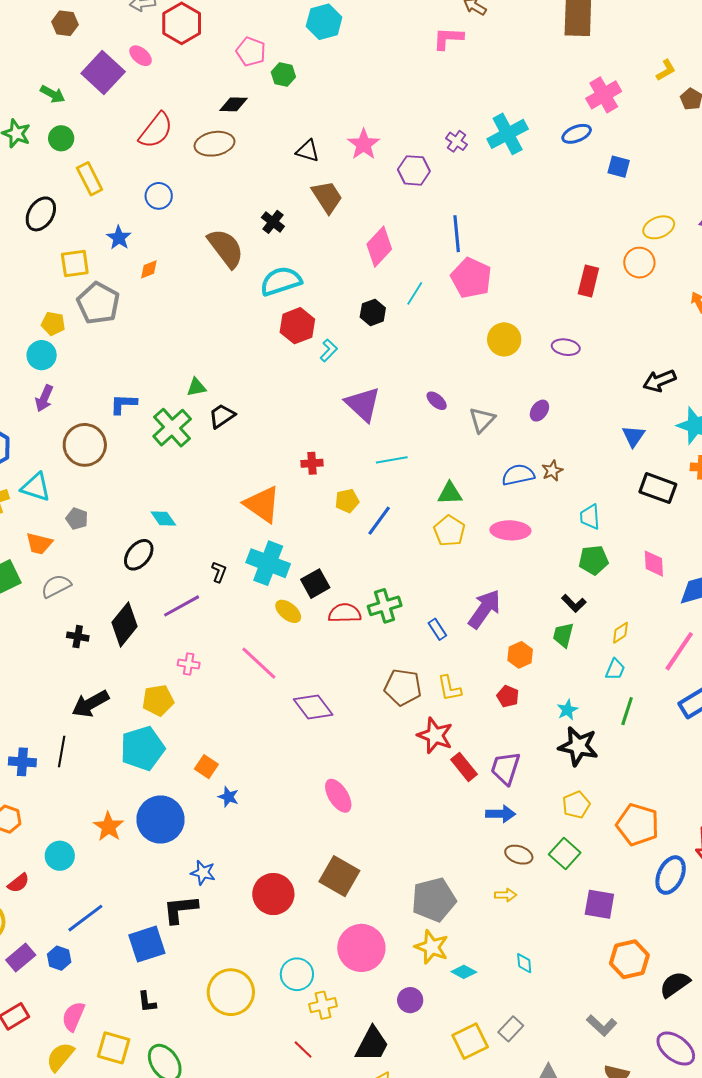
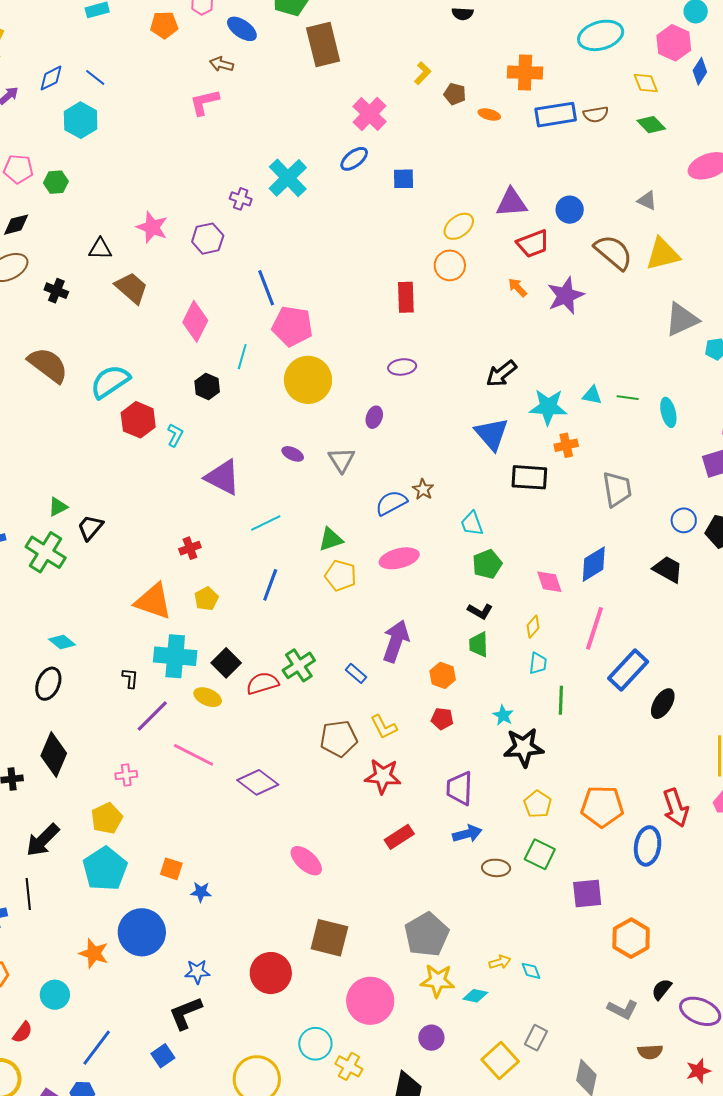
black cross: (273, 222) -> (56, 291), moved
yellow circle: (504, 339) -> (308, 380), moved, size x1.4
purple ellipse: (539, 411) -> (374, 417), moved
blue triangle: (633, 436) -> (492, 434), size x1.5
yellow pentagon: (347, 501) -> (206, 599), moved
pink diamond: (654, 564) -> (549, 582), moved
purple line: (182, 606) -> (152, 716), moved
red rectangle: (464, 767) -> (399, 837), moved, turned -68
yellow arrow: (506, 895) -> (500, 962), moved
blue square: (147, 944) -> (163, 1056), size x0.6
black semicircle: (675, 984) -> (662, 989), moved, size x0.7
yellow cross: (323, 1005) -> (349, 1066), turned -32

